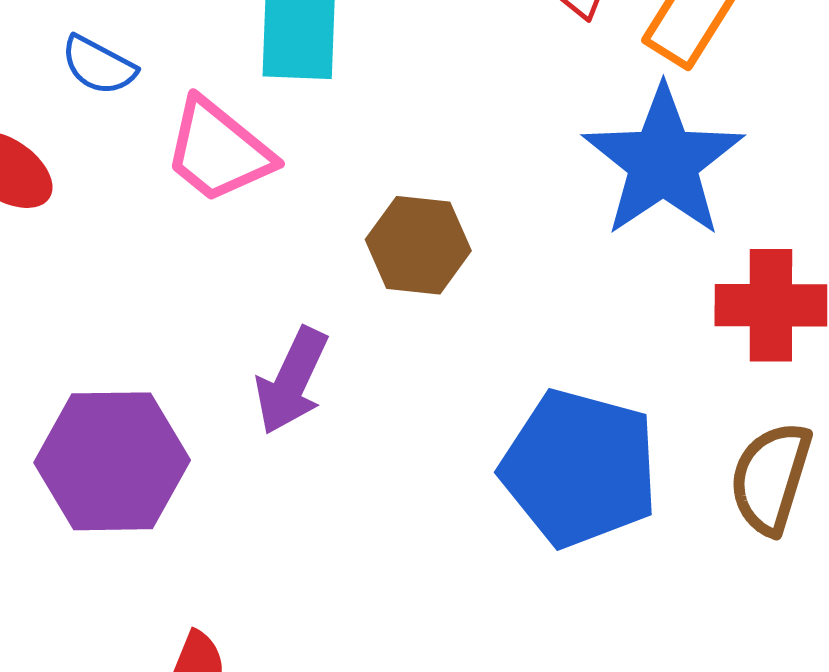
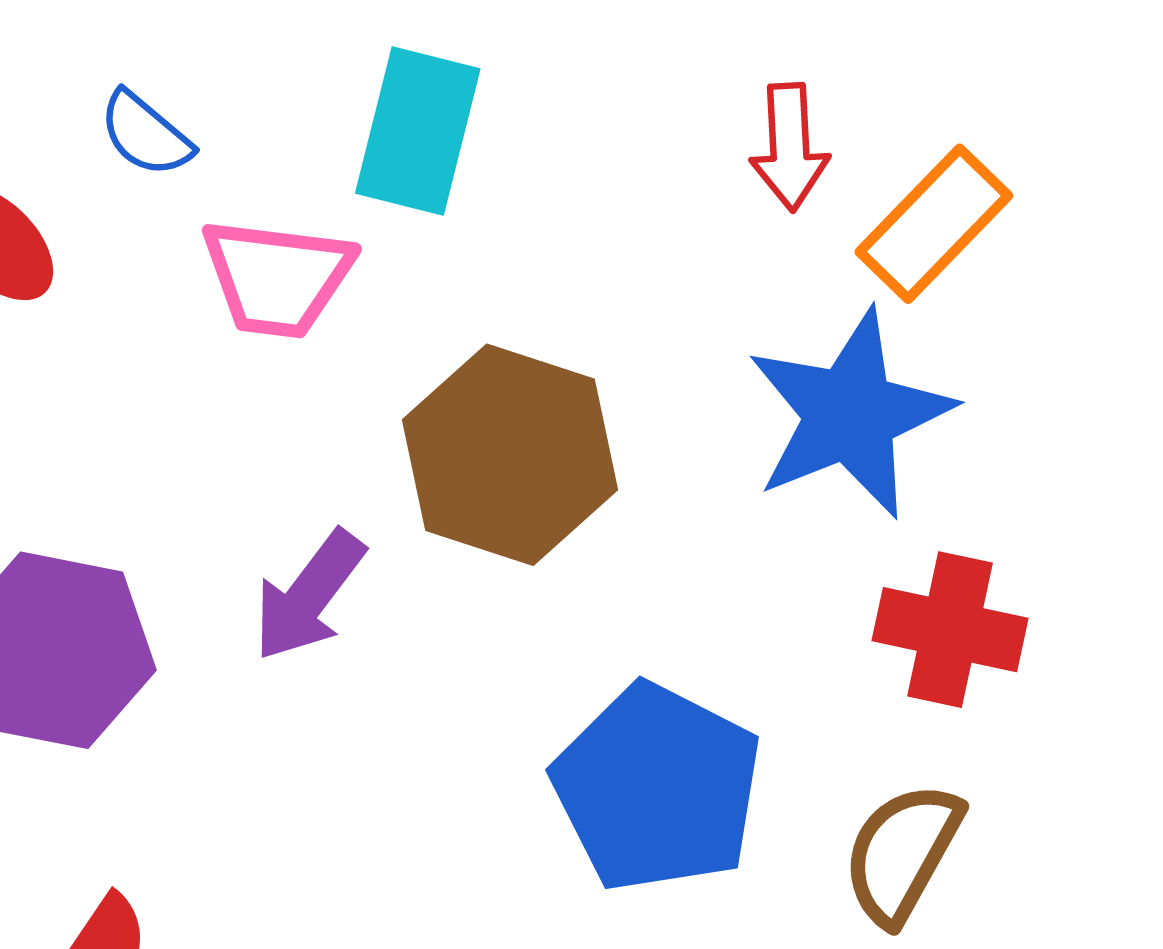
pink trapezoid: (218, 151) -> (277, 278), turned -44
brown hexagon: (418, 245) -> (510, 455), size x1.6

